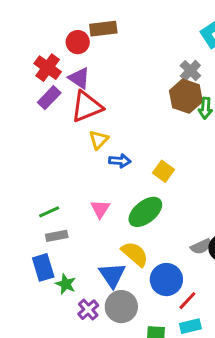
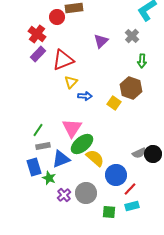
purple triangle: (79, 78) -> (101, 41), moved, turned 42
brown hexagon: (186, 96) -> (131, 88), moved
pink triangle: (100, 209) -> (72, 128), size x1.5
green line: (49, 212) -> (38, 130), turned -32
green ellipse: (145, 212) -> (82, 144), moved
blue triangle: (112, 275) -> (61, 159), moved, turned 42

